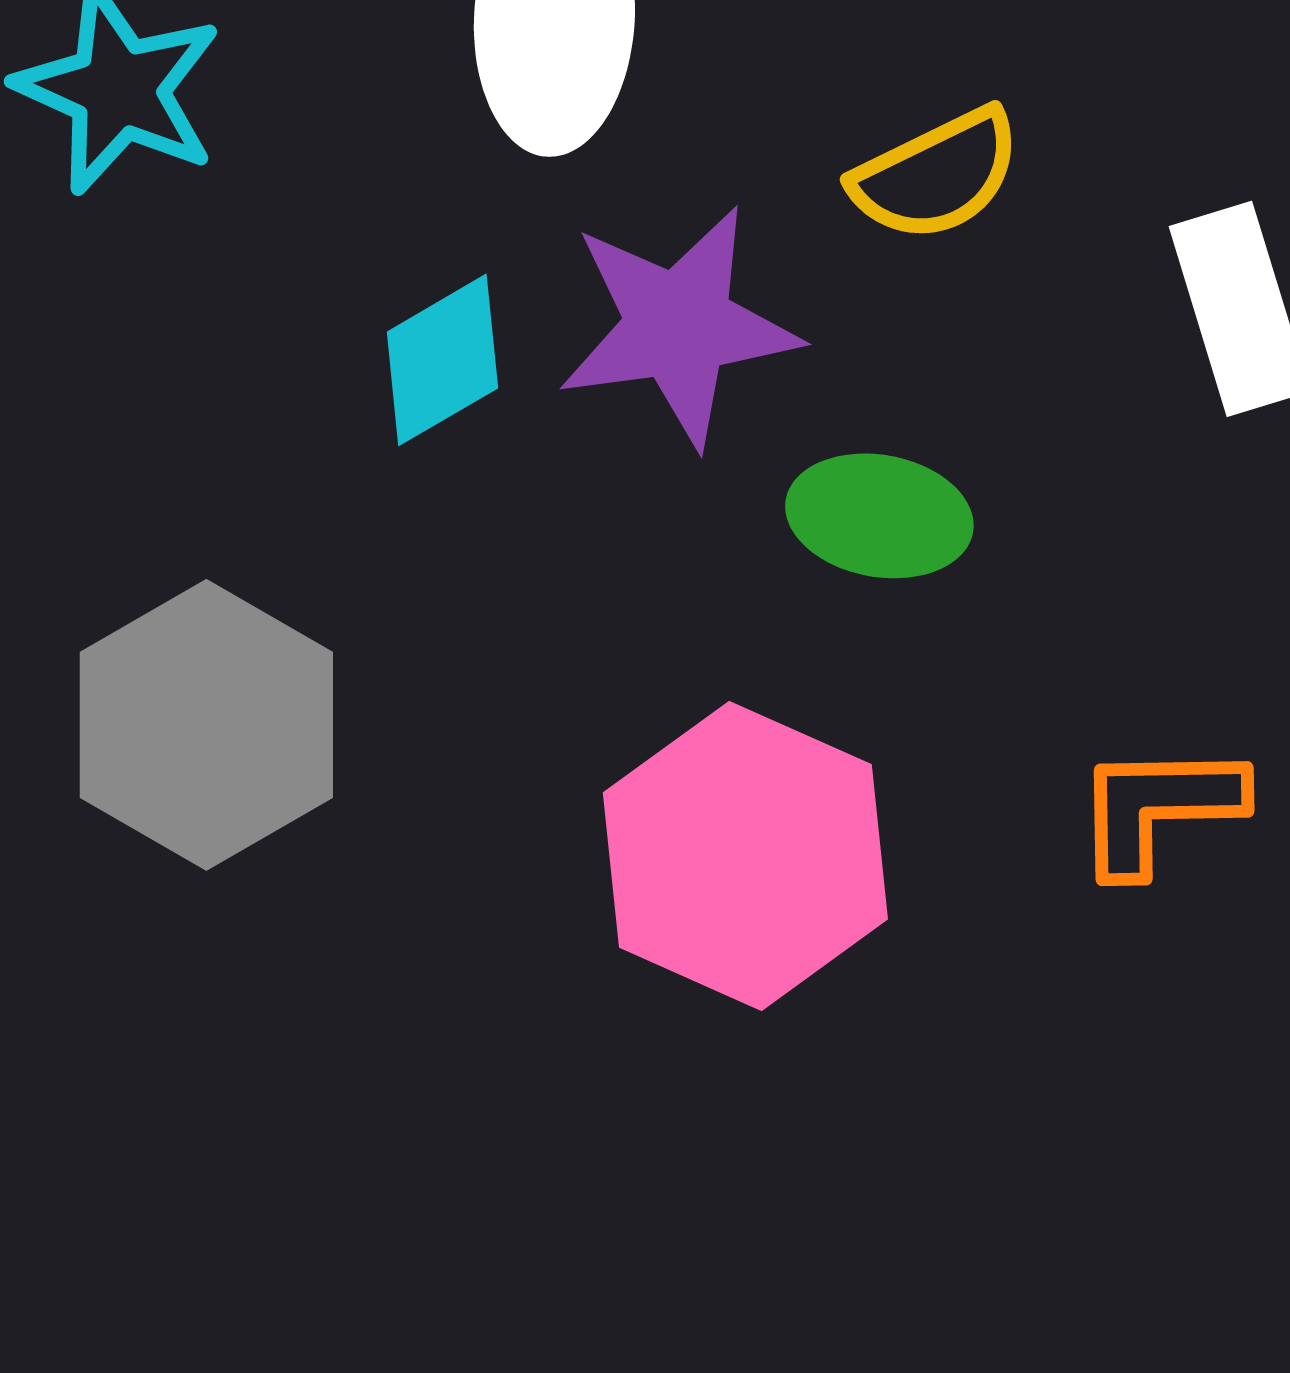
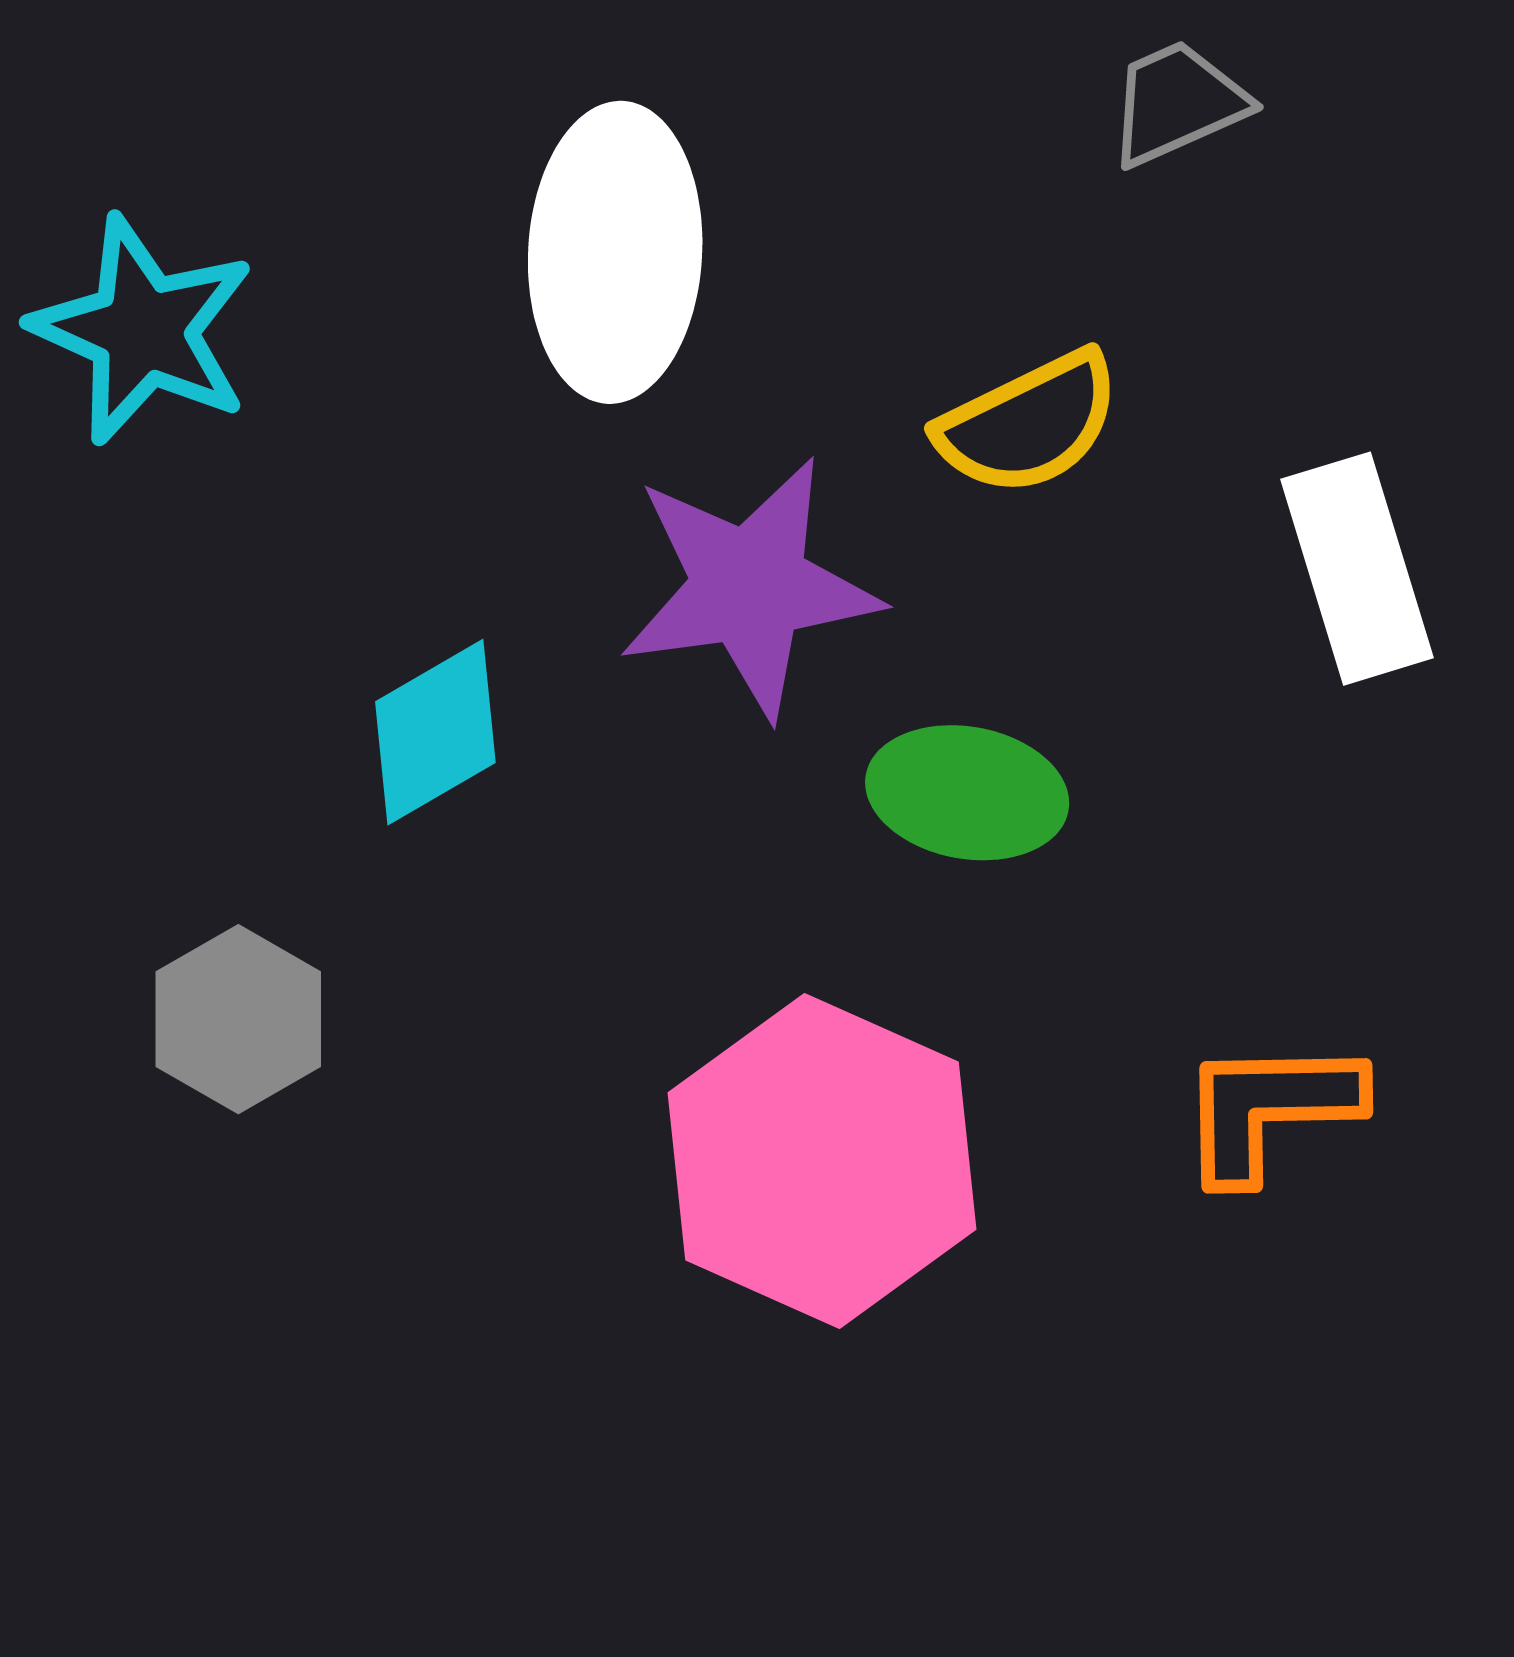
cyan diamond: (442, 360) -> (435, 732), moved
gray hexagon: (206, 725) -> (238, 1019), size x0.6

